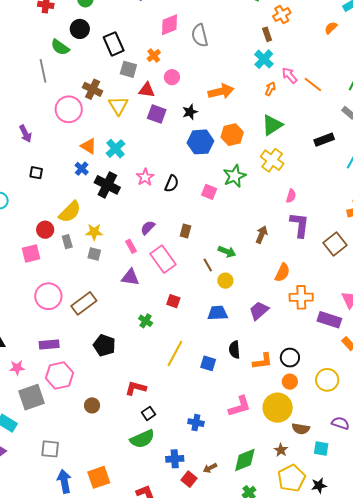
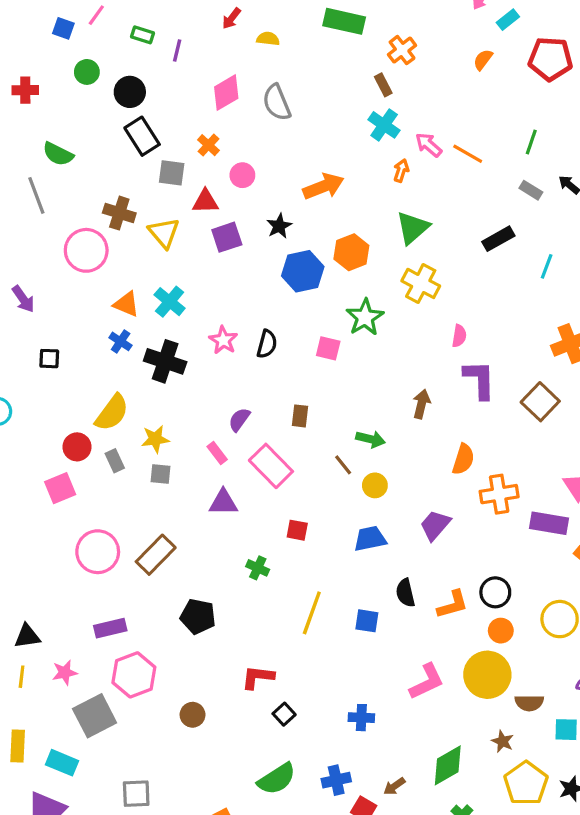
black circle: (80, 29) -> (130, 92), moved
purple square: (157, 114) -> (227, 237), turned -30
green semicircle: (142, 439) -> (277, 779), moved

